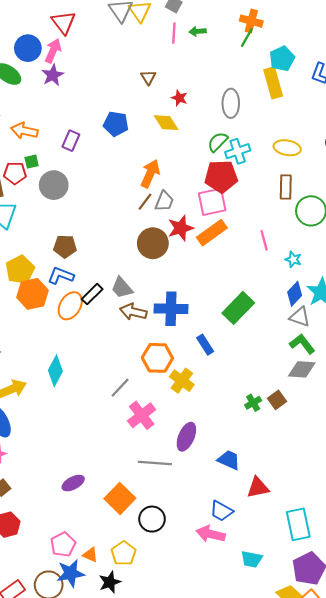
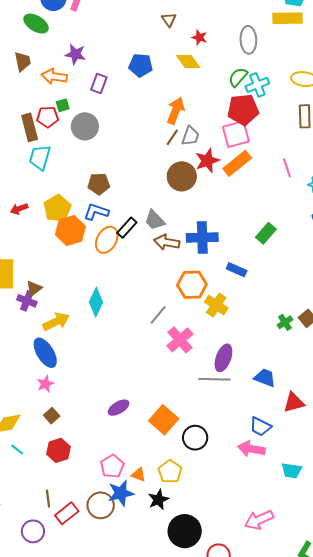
purple star: (53, 75) -> (75, 54), moved, turned -30
yellow rectangle: (273, 83) -> (288, 18), turned -72
green rectangle: (238, 308) -> (266, 233), size x0.7
blue rectangle: (205, 345) -> (237, 270), turned -30
gray line: (155, 463) -> (215, 379), moved

